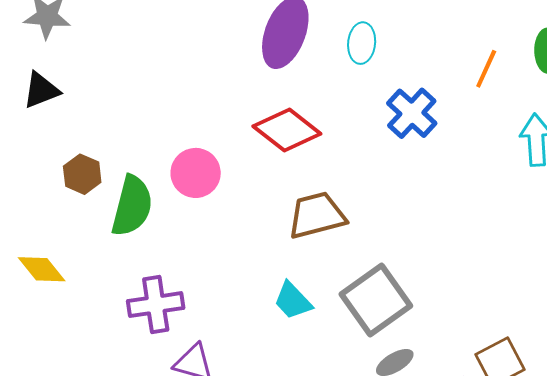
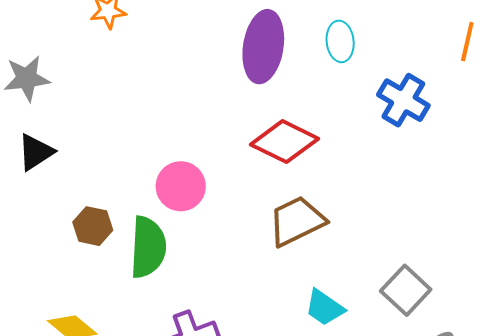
pink circle: (196, 173) -> (181, 186), moved
brown trapezoid: (317, 215) -> (297, 221), moved
gray square: (376, 300) -> (406, 290), size x0.7

